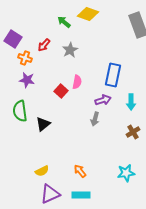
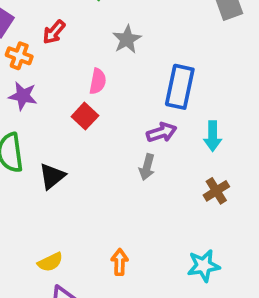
gray star: (70, 50) -> (127, 39), moved
pink semicircle: (77, 82) -> (98, 81), moved
orange arrow: (80, 171) -> (120, 262), turned 40

